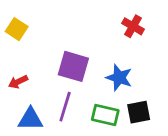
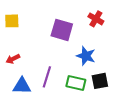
yellow square: (17, 29) -> (12, 21), turned -35
purple square: (73, 66) -> (62, 30), moved

